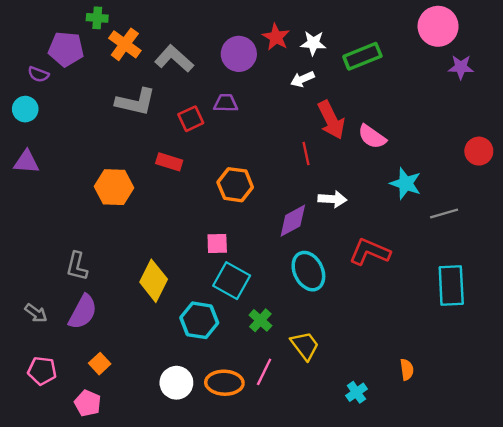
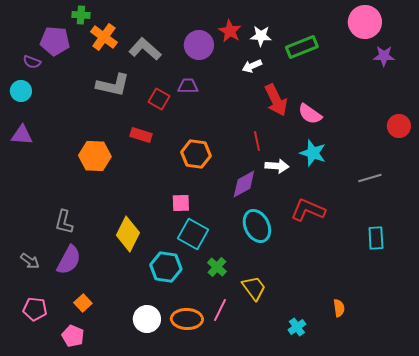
red square: (191, 119) -> (159, 99), turned -35
red line: (306, 153) -> (257, 141), moved
cyan star: (406, 183) -> (313, 153), moved
cyan rectangle: (451, 286) -> (376, 238), size x0.7

